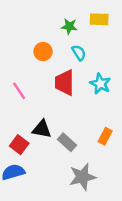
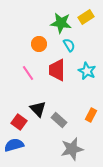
yellow rectangle: (99, 19) -> (86, 17), turned -35
green star: (69, 26) -> (61, 23), size x1.5
pink line: (19, 91) -> (28, 73), moved
black triangle: (42, 129) -> (38, 109), turned 36

